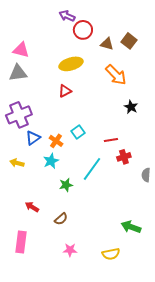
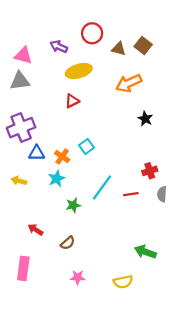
purple arrow: (67, 16) -> (59, 47), moved
orange arrow: (116, 75) -> (129, 83), turned 110
blue triangle: (33, 138) -> (37, 153), turned 35
red line: (111, 140) -> (131, 194), moved
red cross: (124, 157) -> (150, 171), moved

